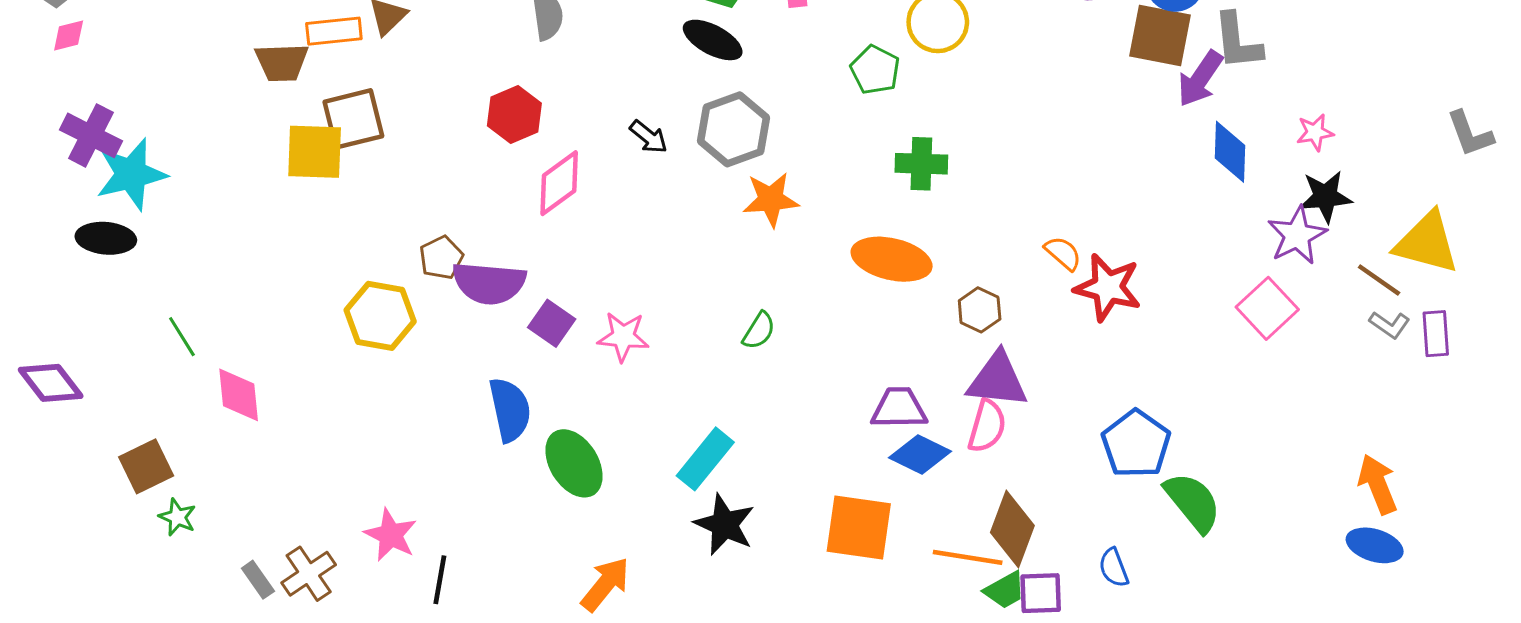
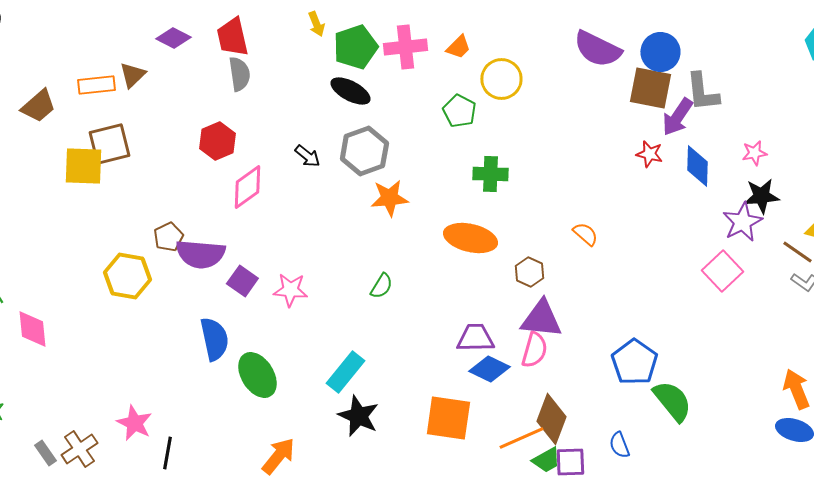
brown trapezoid: (282, 62) -> (38, 106), moved, turned -39
red star: (1108, 287) -> (649, 154), moved, size x0.6
orange line: (968, 557) -> (521, 438), turned -33

